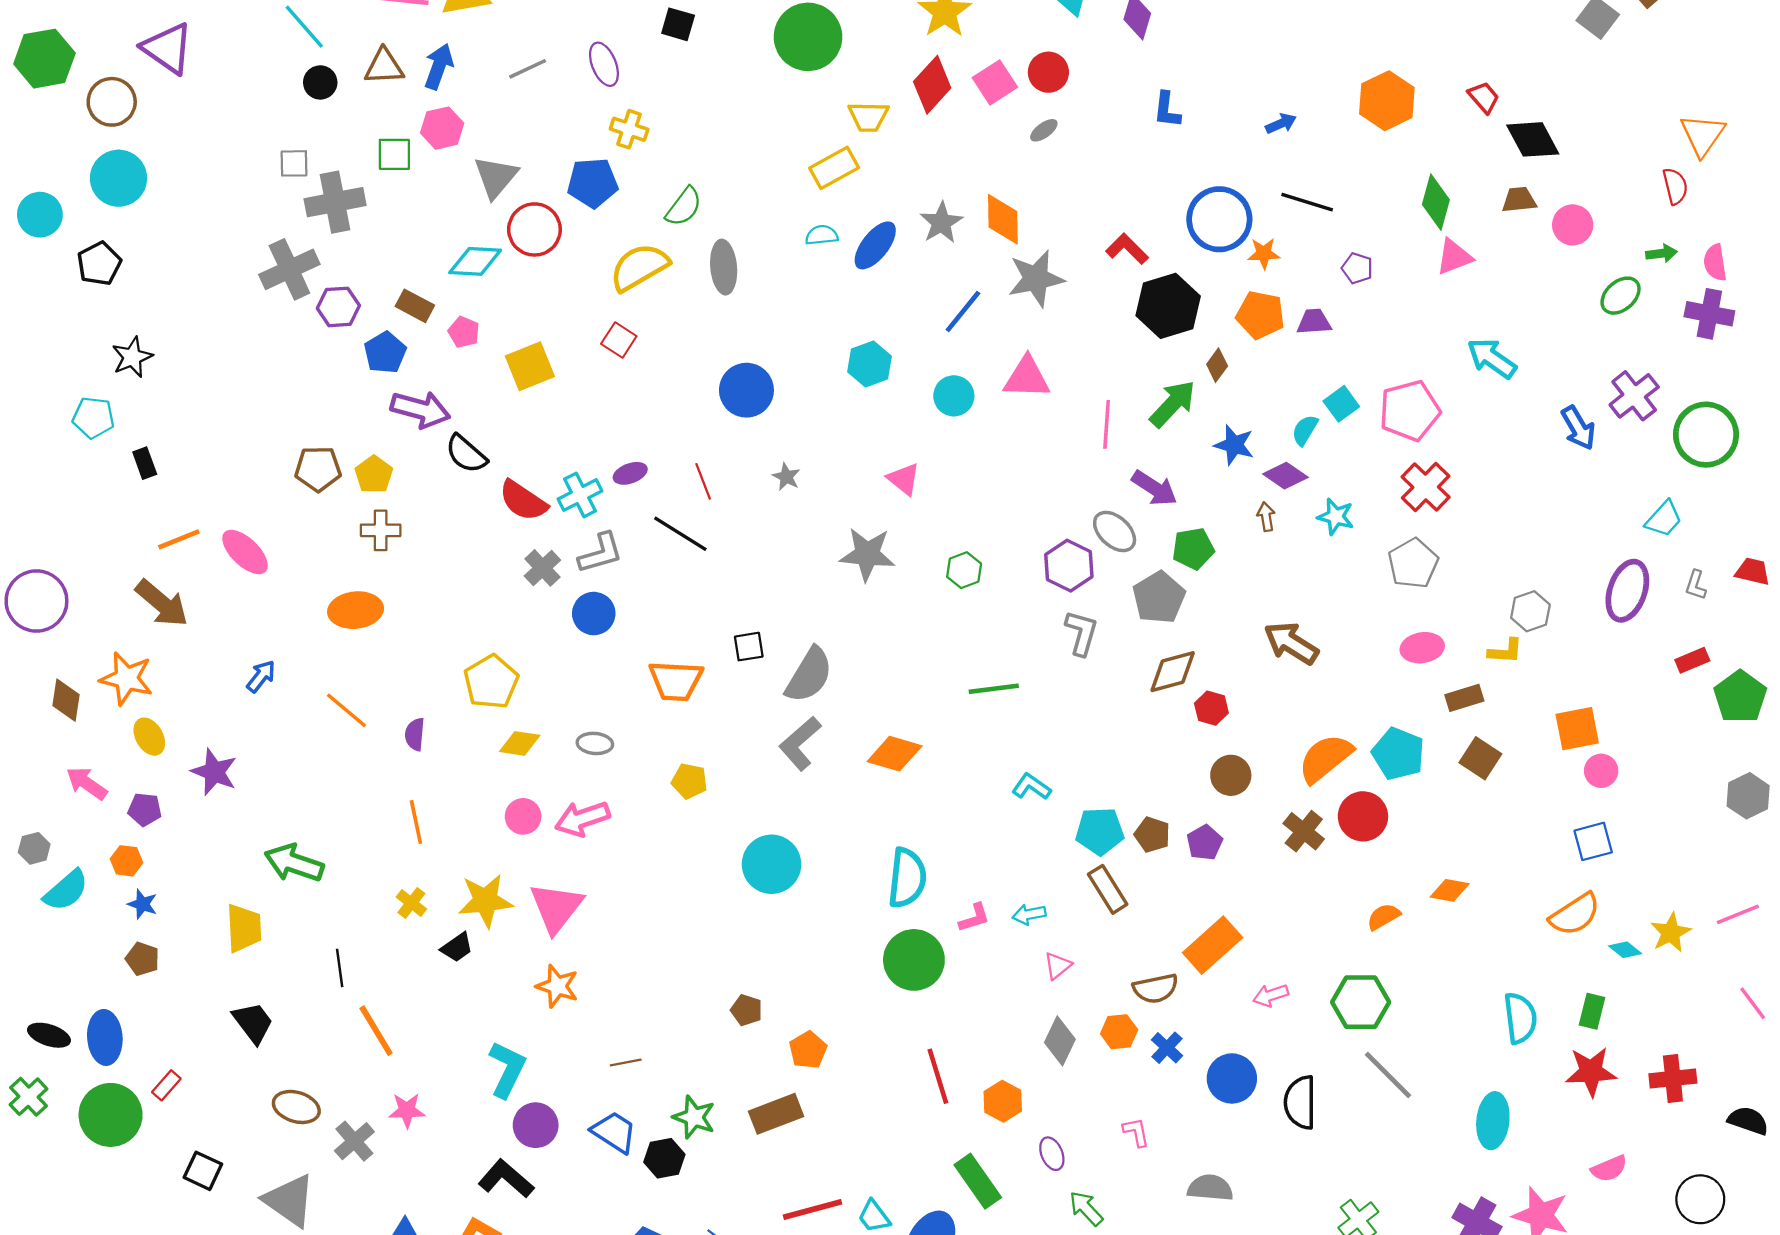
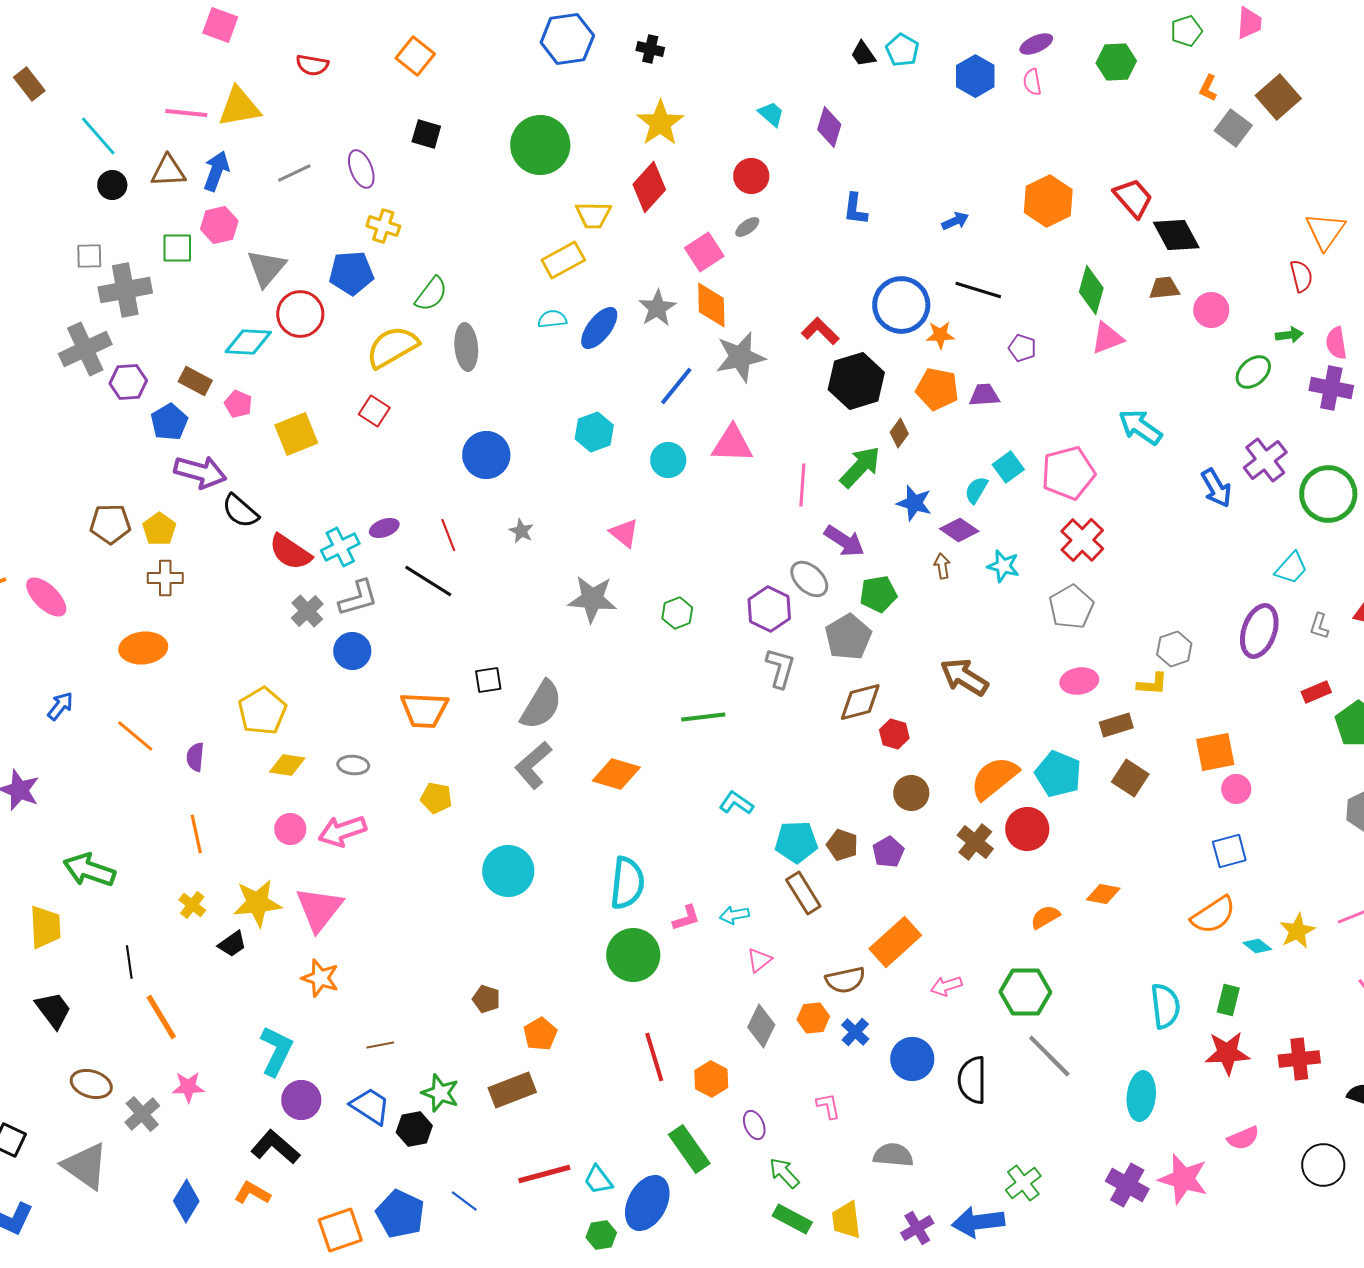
pink square: (995, 82) -> (704, 252), moved
red trapezoid: (1484, 97) -> (1133, 198), size x1.4

